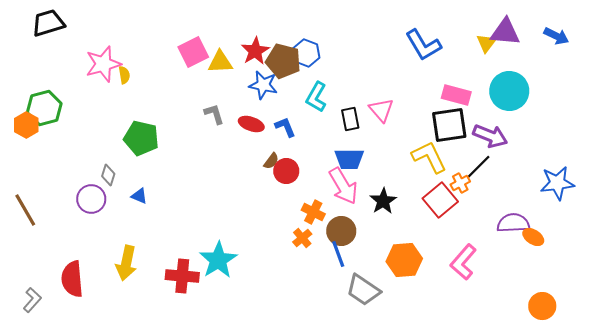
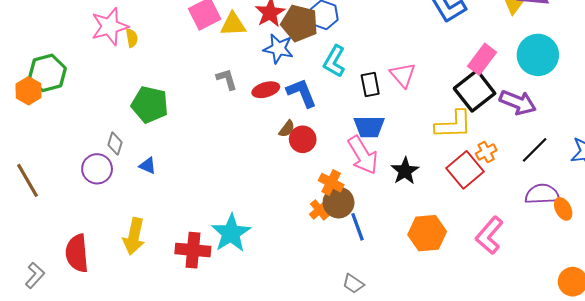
pink rectangle: (456, 95) -> (482, 59), turned -68
red ellipse: (251, 124) -> (266, 90), turned -35
black square: (449, 125) -> (475, 91), turned -30
blue L-shape: (285, 127) -> (302, 93), size x1.4
yellow L-shape: (429, 157) -> (453, 125), turned 114
black line: (478, 167) -> (535, 150), moved
brown circle: (341, 231) -> (339, 203), moved
orange ellipse: (533, 237) -> (563, 209), turned 30
gray trapezoid: (363, 290) -> (353, 284), moved, size x0.6

